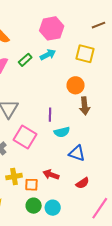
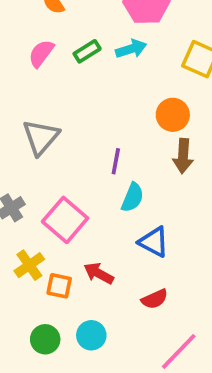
cyan semicircle: (62, 132) -> (132, 197), turned -63
pink square: (25, 137) -> (65, 220), moved
yellow cross: (14, 177) -> (29, 265), turned -35
green circle: (34, 206) -> (45, 339), moved

